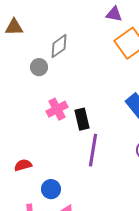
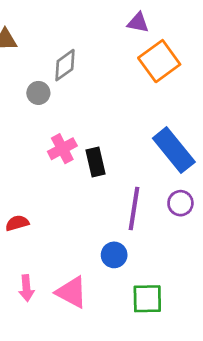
purple line: (93, 150) -> (134, 208), moved
blue circle: (51, 189) -> (114, 255), moved

